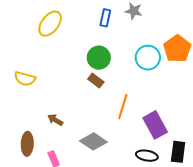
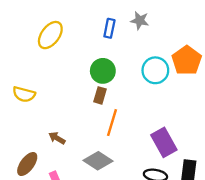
brown rectangle: (96, 81) -> (100, 95), turned 70
orange line: (123, 107) -> (112, 123), moved
brown ellipse: (27, 144) -> (27, 164), turned 35

